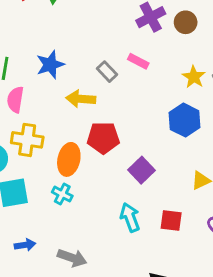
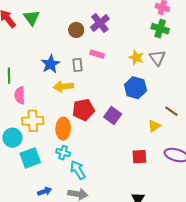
brown circle: (186, 22) -> (76, 30), moved
blue star: (50, 65) -> (51, 64), moved
gray rectangle: (107, 72) -> (78, 65), turned 48
purple square: (141, 170) -> (113, 116), moved
cyan arrow: (130, 217) -> (78, 170), moved

